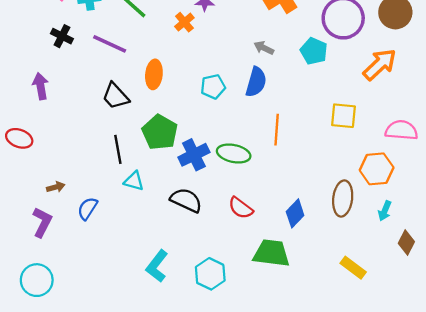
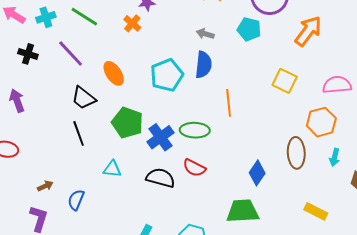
purple line: (110, 44) -> (71, 54), turned 32
orange ellipse: (154, 74) -> (114, 73), turned -30
cyan pentagon: (213, 87) -> (167, 75), size x1.5
yellow square: (344, 116) -> (285, 81), turned 30
black line: (118, 149) -> (79, 133), moved
red semicircle: (241, 208) -> (194, 168), moved

